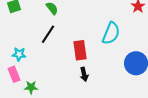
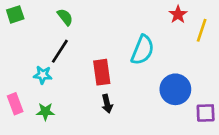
cyan star: (19, 54) -> (43, 75), moved
green star: (31, 87) -> (45, 112), moved

